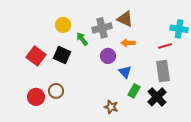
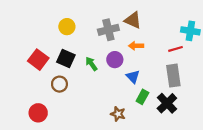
green arrow: (82, 39) -> (91, 64), moved
brown circle: (56, 91) -> (59, 84), moved
red circle: (36, 97) -> (38, 113), moved

